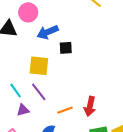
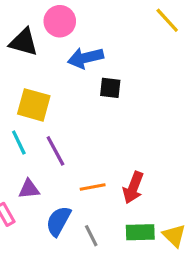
yellow square: (39, 66) -> (34, 105), moved
purple triangle: (23, 110) -> (29, 189), moved

